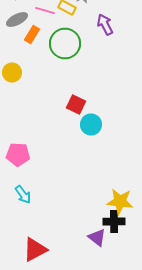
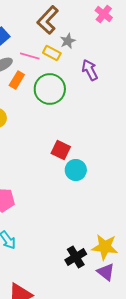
black cross: (114, 222) -> (76, 257), moved, turned -30
purple triangle: (97, 238) -> (106, 272), moved

